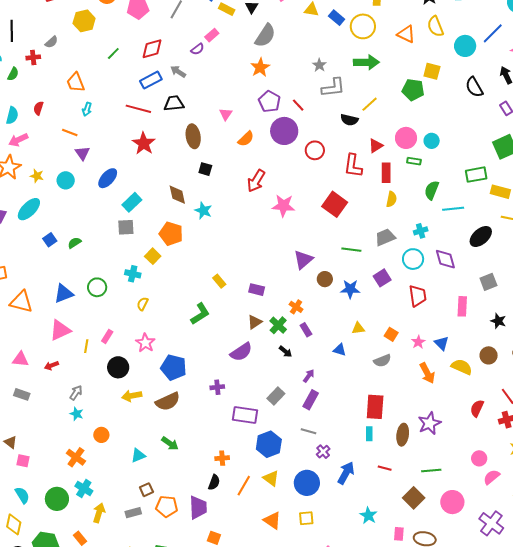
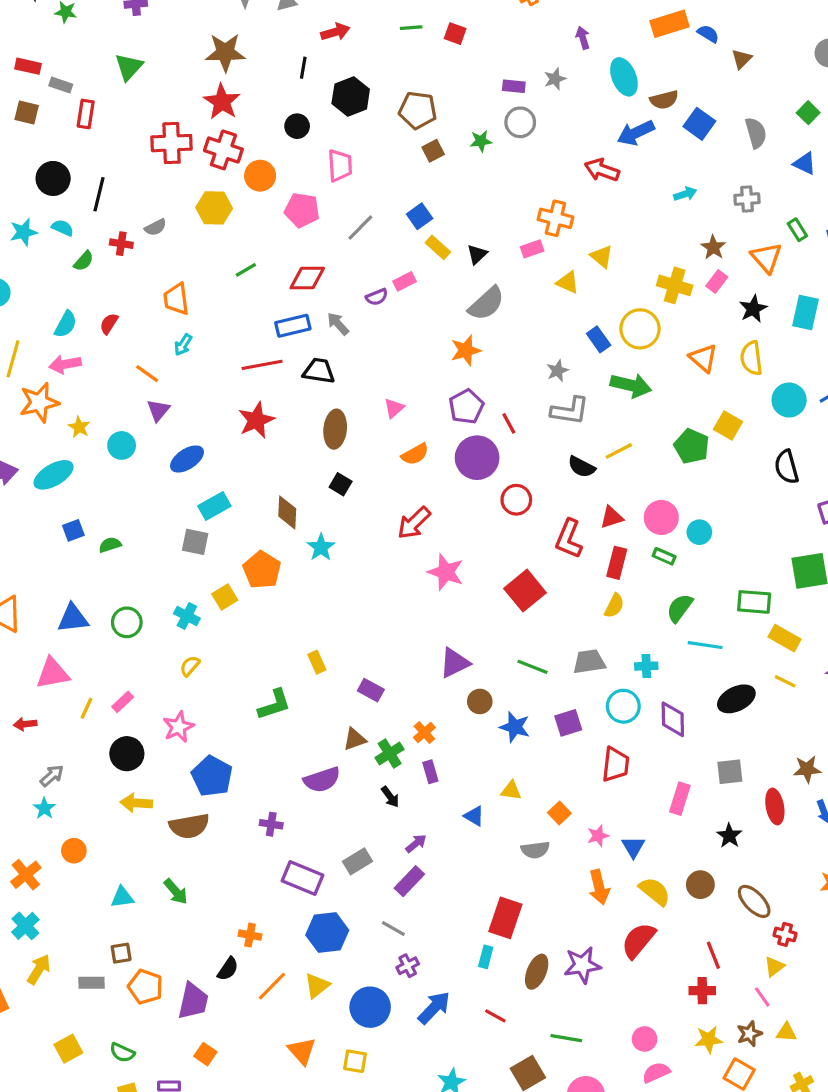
blue rectangle: (337, 18) -> (599, 339), moved
red line: (138, 109) -> (262, 365), turned -40
red semicircle: (477, 408) -> (638, 940), moved, size x1.4
yellow triangle: (271, 478) -> (317, 986), turned 30

